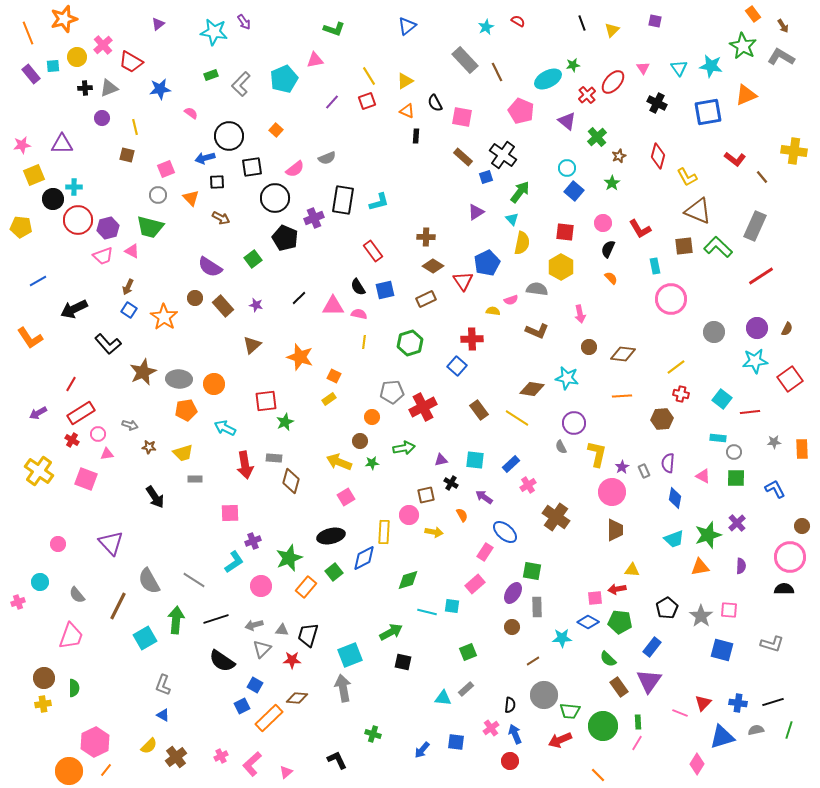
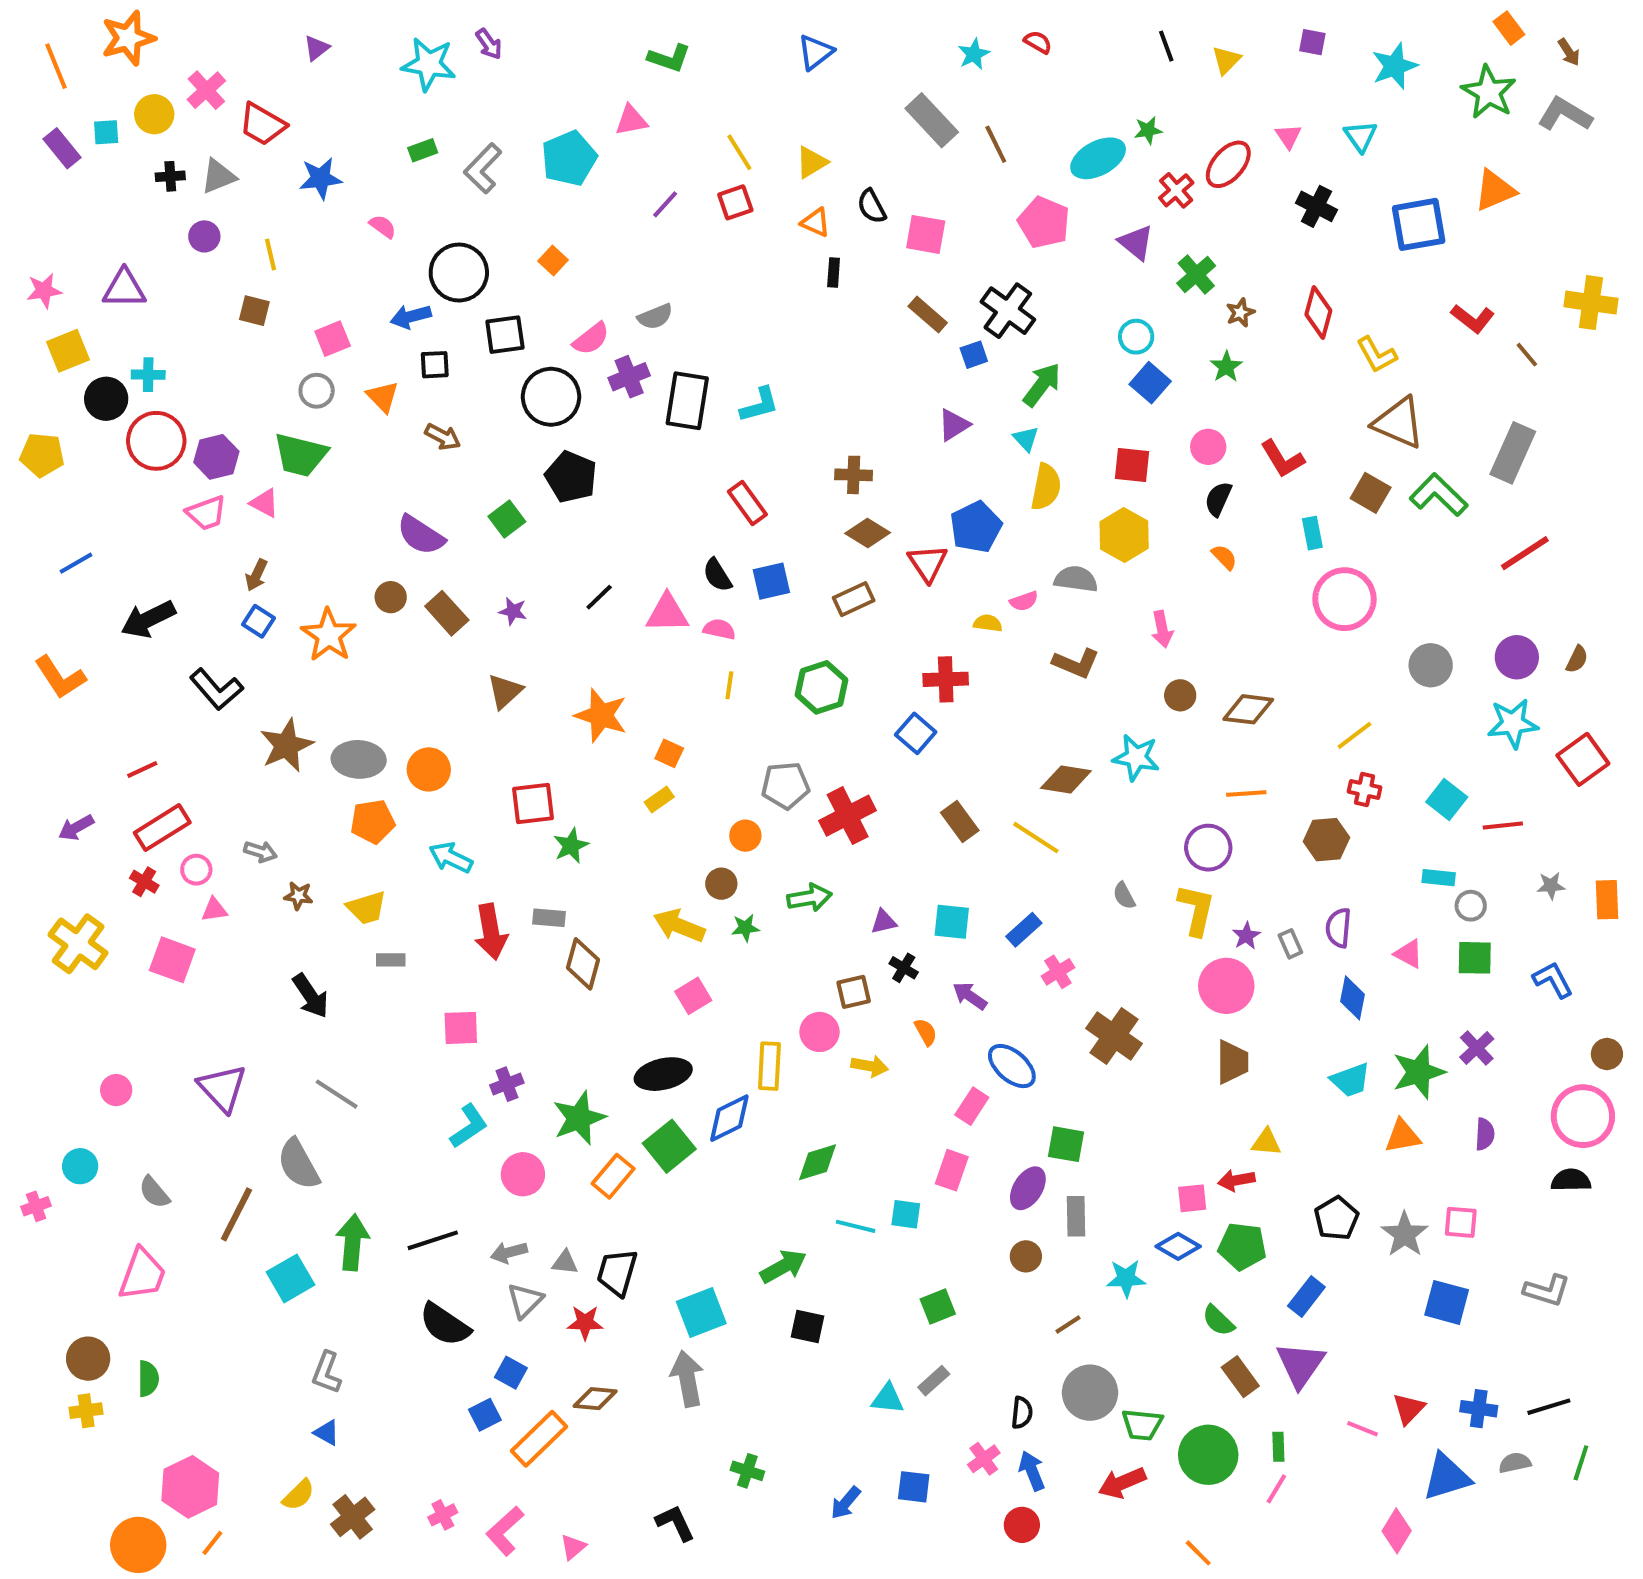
cyan star: (711, 66) -> (1395, 66), moved, turned -30
purple cross: (314, 218) -> (629, 377), moved
brown square: (684, 246) -> (1371, 493), turned 36
red line: (71, 384) -> (142, 769), turned 35
purple circle: (574, 423) -> (1208, 848), moved
green square: (334, 572) -> (669, 1146), size x1.4
gray line: (194, 580) -> (337, 1094), moved
pink rectangle: (475, 584) -> (952, 1170), turned -30

